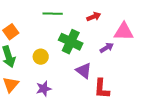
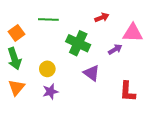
green line: (53, 14) -> (48, 20), moved
yellow circle: (41, 57) -> (47, 69), moved
red L-shape: (102, 89) -> (128, 92), moved

